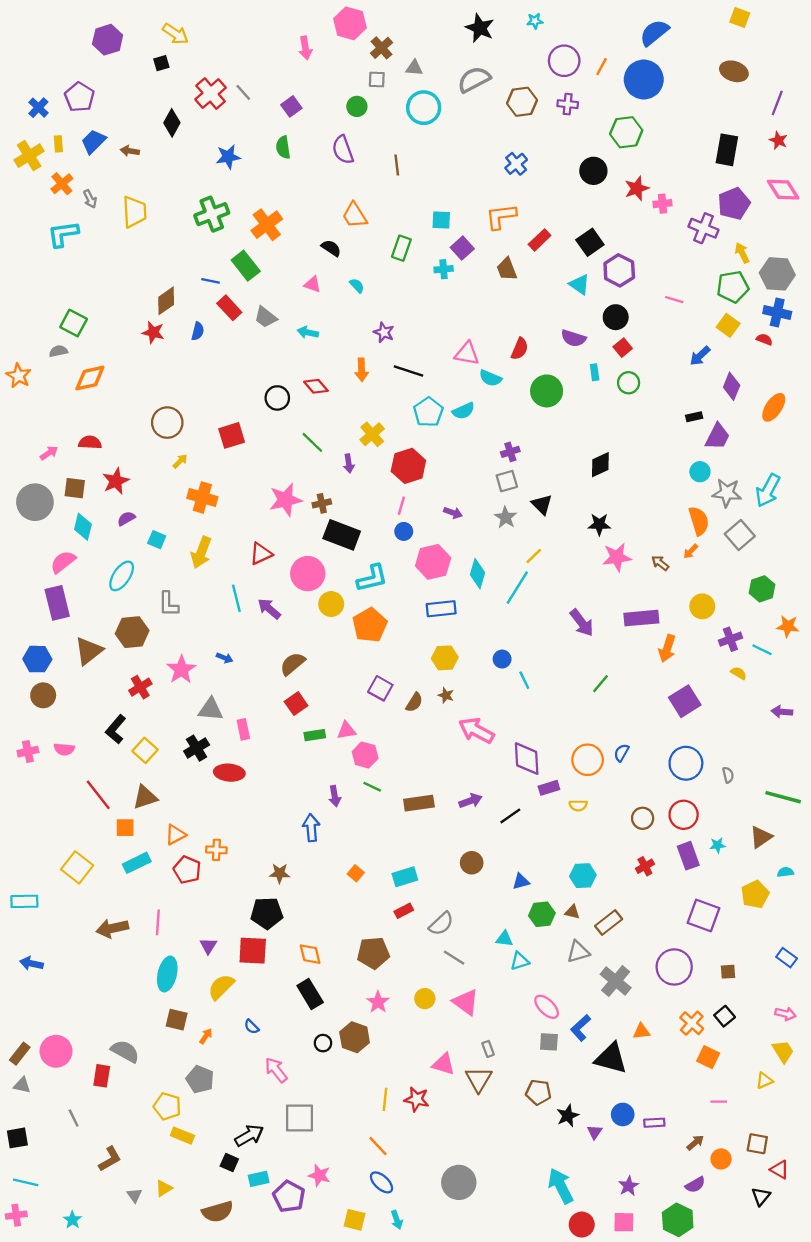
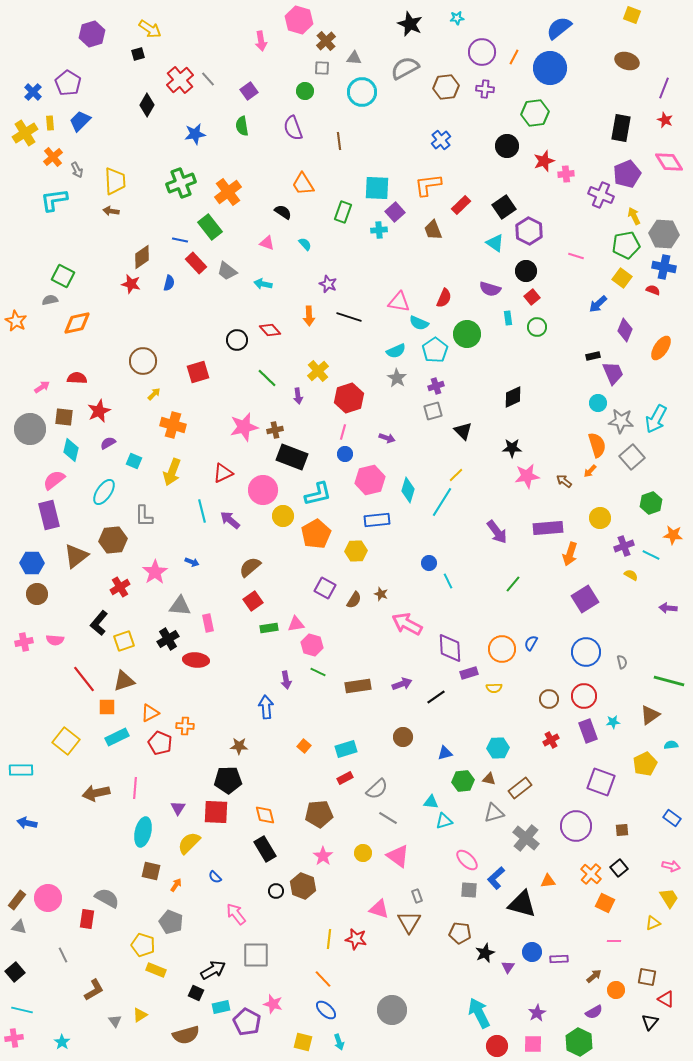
brown arrow: (130, 151) -> (111, 211), moved
cyan square: (441, 220) -> (377, 188), size x1.5
cyan pentagon: (428, 412) -> (435, 350), moved
purple trapezoid: (718, 437) -> (613, 373), turned -50
gray star: (506, 517) -> (397, 378), moved
yellow hexagon: (445, 658) -> (356, 551), moved
yellow square: (145, 750) -> (124, 641), turned 30
black square: (17, 1138) -> (15, 972), turned -30

